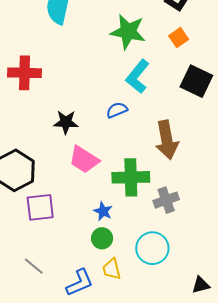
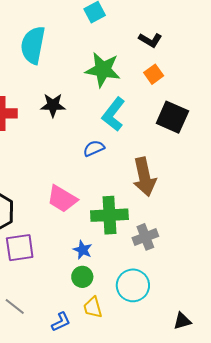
black star: (66, 122) -> (53, 105), moved
blue L-shape: (80, 283) -> (61, 322), size x0.7

